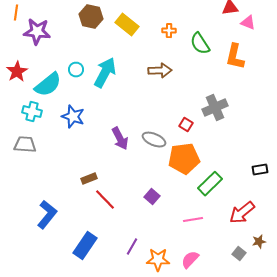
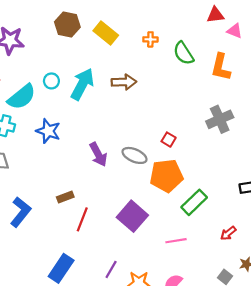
brown arrow: (160, 71) -> (124, 82), moved
gray cross: (215, 108) -> (220, 119), moved
purple square: (152, 197) -> (132, 216), size x1.8
red line: (105, 200) -> (82, 219), turned 65
red arrow: (242, 213) -> (228, 233), size x0.6
blue L-shape: (47, 215) -> (21, 212), moved

